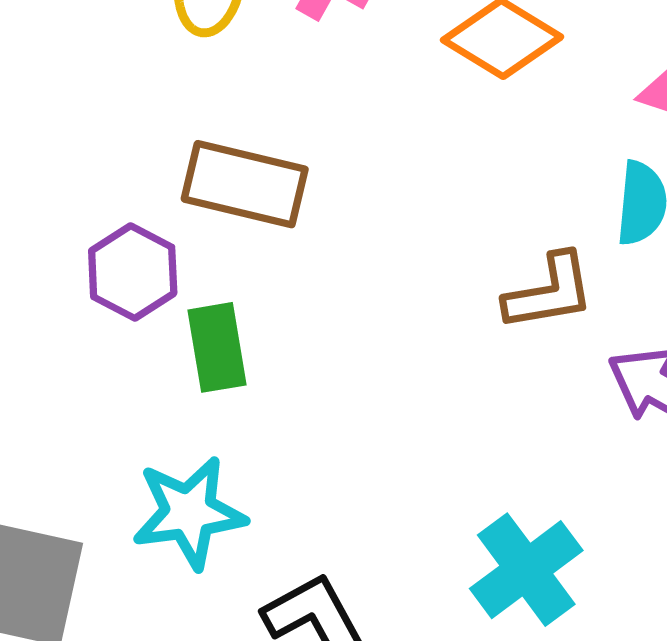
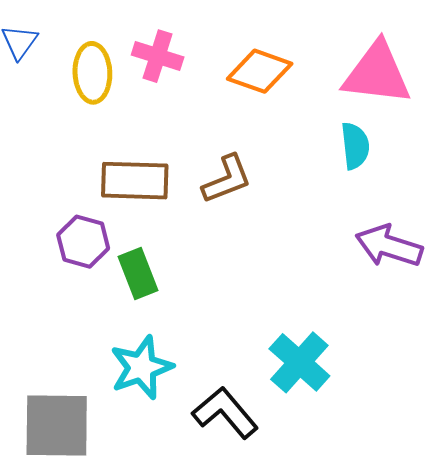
brown L-shape: (549, 292) -> (227, 179), moved
cyan cross: (526, 570) -> (299, 362), moved

